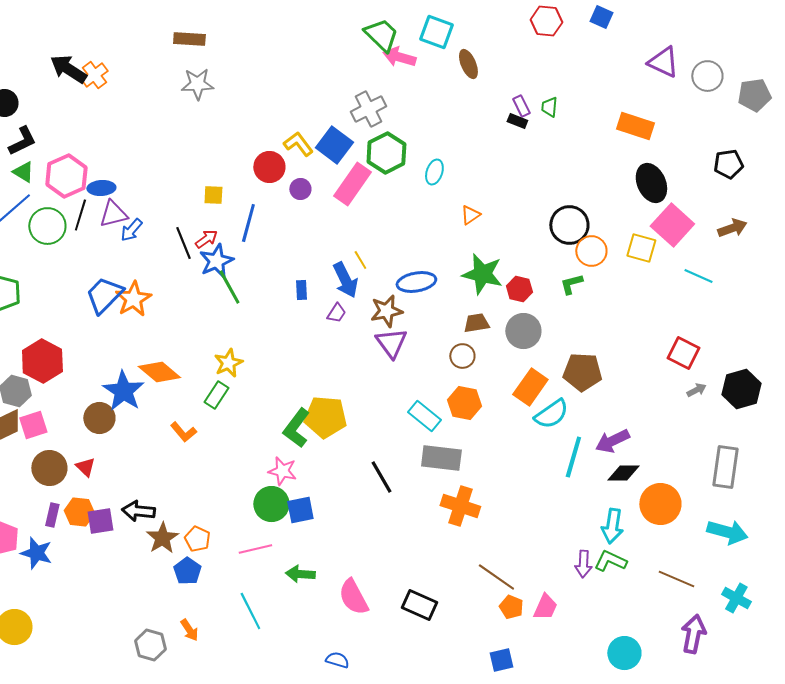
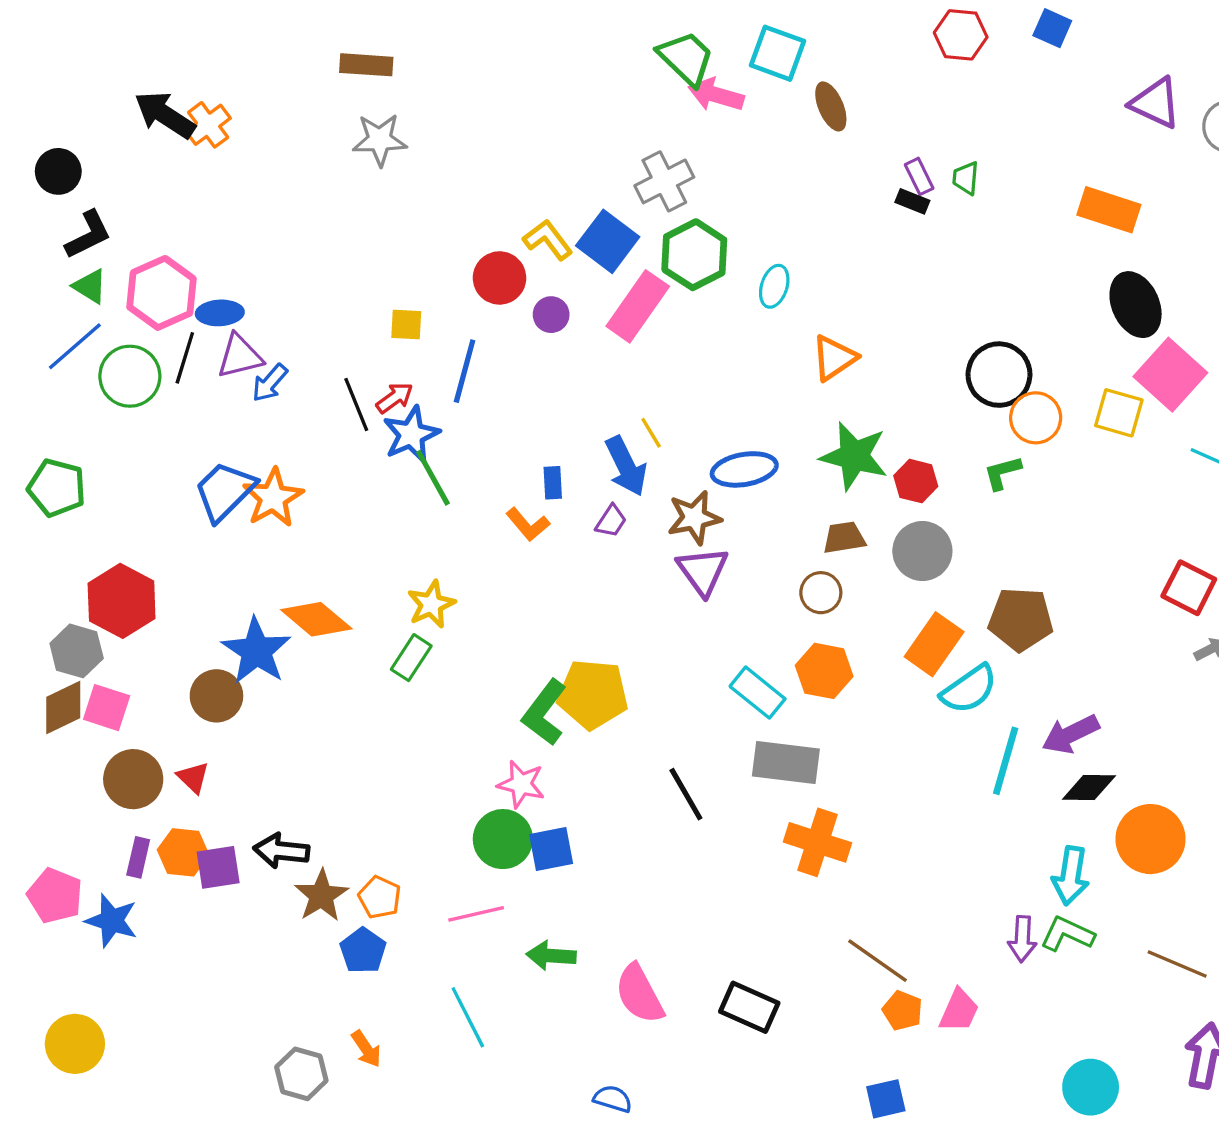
orange triangle: (470, 215) -> (834, 358), size x1.4
pink square: (33, 425) -> (107, 708), turned 36
orange L-shape: (183, 432) -> (528, 524), moved

